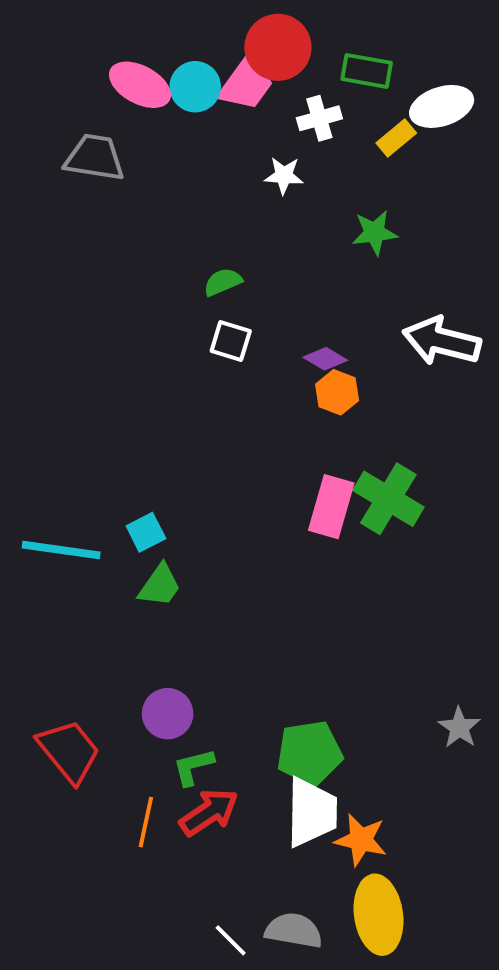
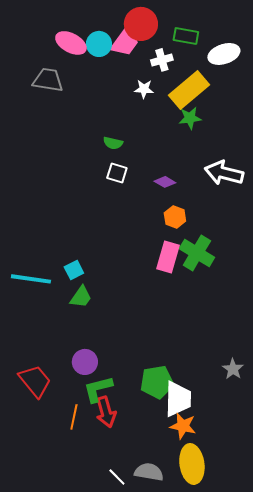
yellow rectangle: (396, 138) -> (189, 90), moved, size x2.0
green semicircle: (223, 282) -> (113, 143), turned -144
orange hexagon: (337, 392) -> (175, 217), moved
green L-shape: (193, 767) -> (98, 389), size x1.4
red arrow: (209, 812) -> (106, 412), turned 108
white trapezoid: (311, 812) -> (178, 399), moved

